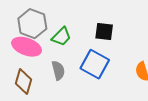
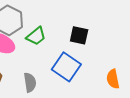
gray semicircle: (58, 70) -> (30, 82), moved

